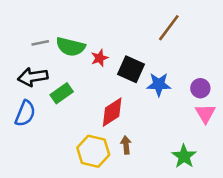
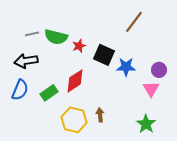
green rectangle: (62, 93) -> (49, 93), moved
red diamond: (112, 112) -> (75, 81), moved
pink triangle: (205, 113) -> (151, 89), moved

